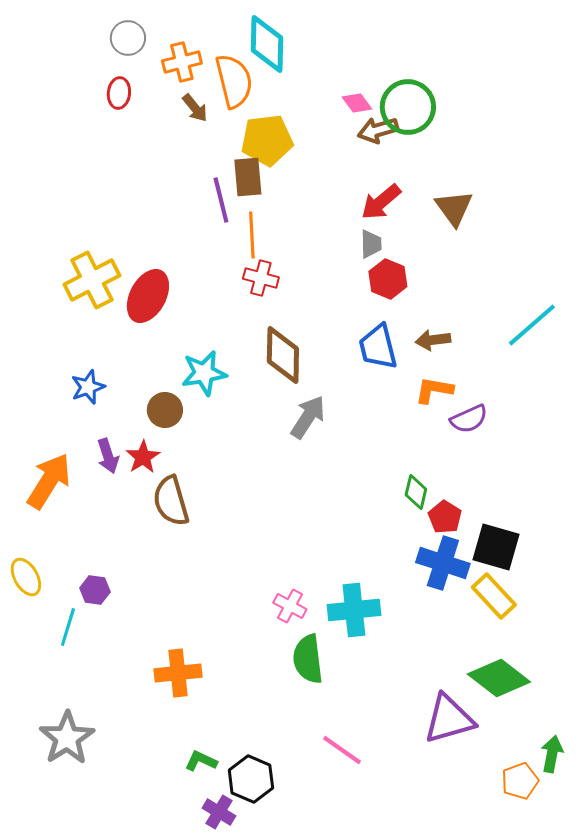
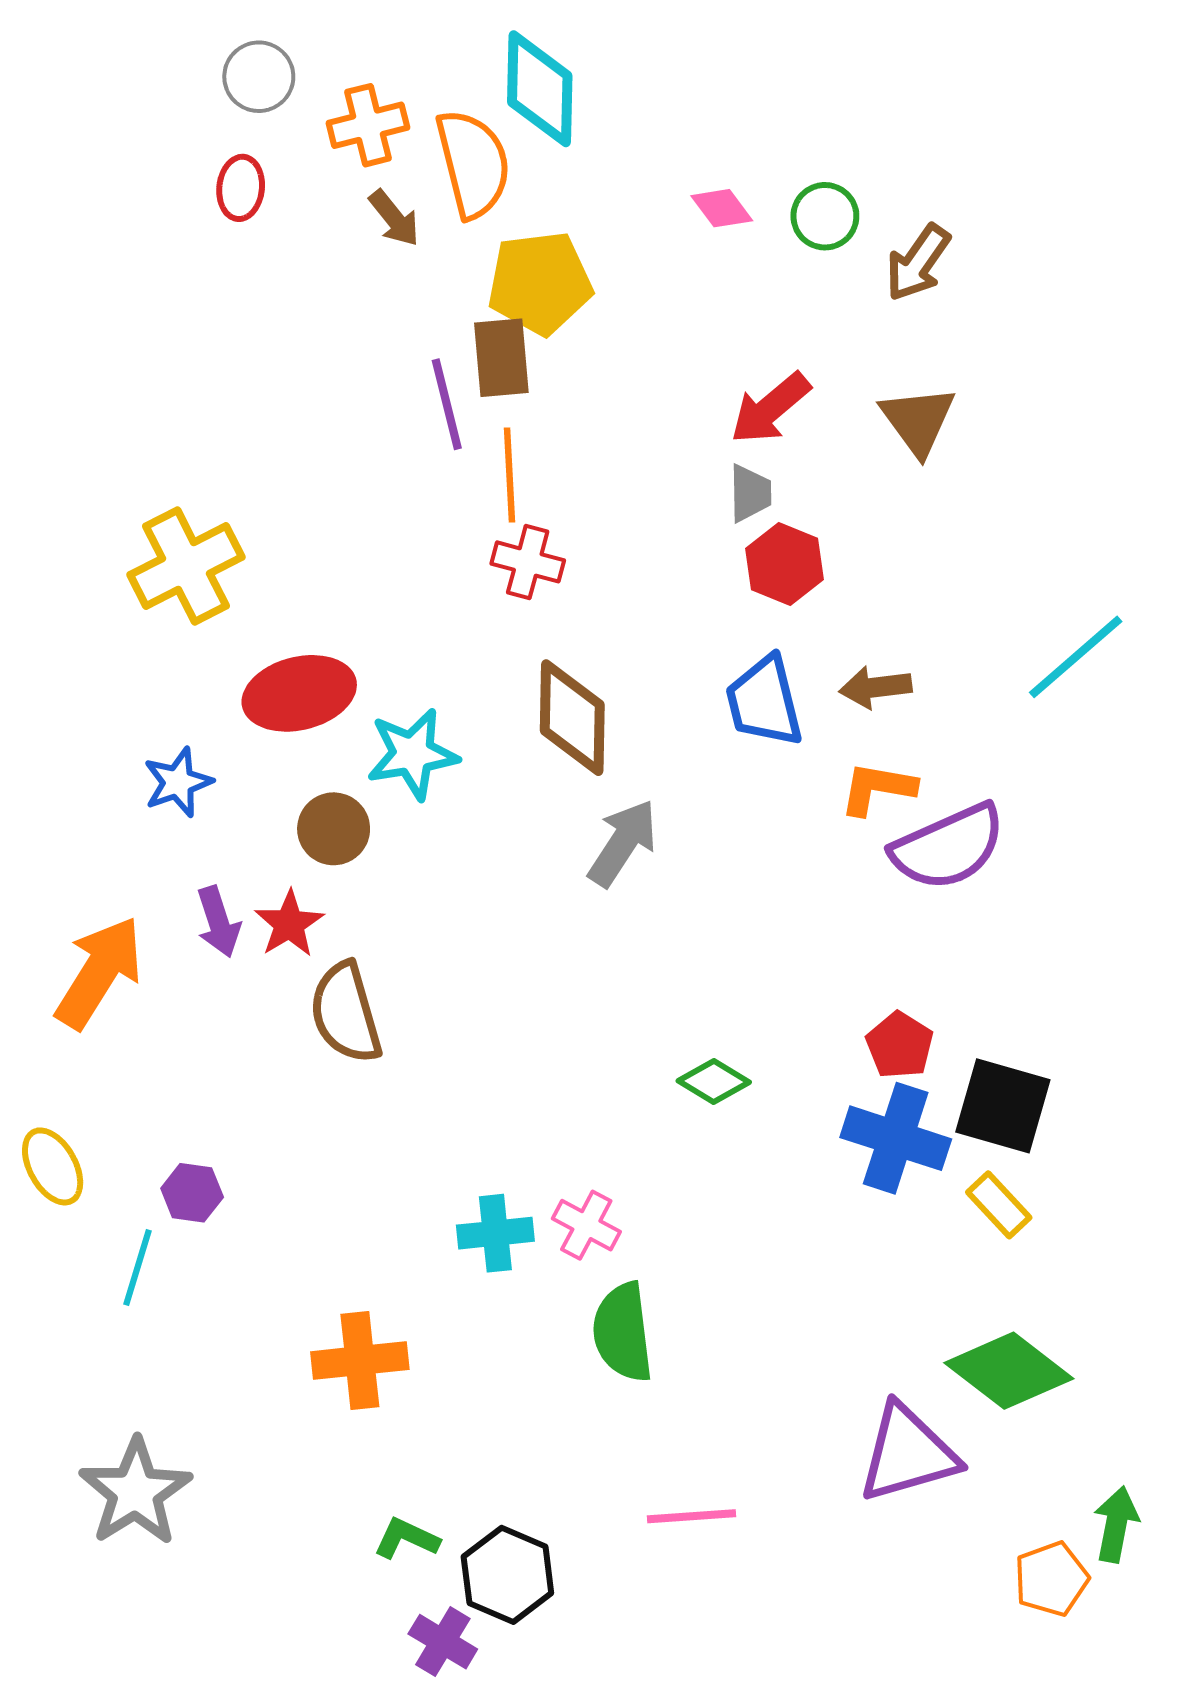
green circle: (408, 107) -> (825, 216), size x0.6
brown arrow: (378, 130) -> (918, 263), moved, turned -39
red ellipse: (148, 296) -> (299, 693), moved, turned 48
purple semicircle: (469, 419) -> (948, 847), size x1.5
green diamond: (416, 492) -> (714, 1082), moved, turned -72
yellow rectangle: (494, 596) -> (999, 1205), size x0.7
cyan cross: (354, 610) -> (495, 1233), moved, size x0.7
pink line: (342, 750) -> (691, 1516), turned -39

